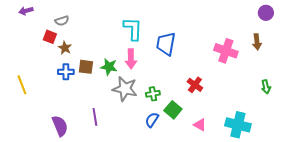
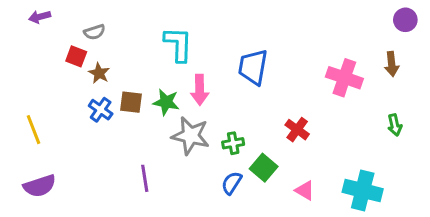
cyan L-shape: (133, 29) -> (178, 44), moved
blue cross: (66, 72) -> (101, 110), turned 35
green arrow: (266, 87) -> (395, 125), moved
purple semicircle: (60, 126) -> (40, 186), moved, turned 95

